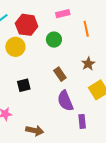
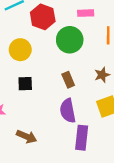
green circle: (54, 40) -> (70, 40), size x1.5
yellow circle: (15, 47) -> (20, 50), moved
purple rectangle: (82, 121) -> (82, 138), size x1.5

